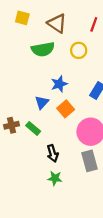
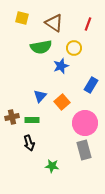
blue star: (59, 84) -> (61, 66), moved
green rectangle: (33, 128) -> (32, 120), turned -40
black arrow: (53, 153) -> (29, 143), moved

